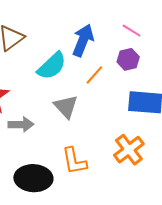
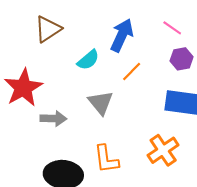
purple hexagon: (128, 59) -> (182, 59), moved
cyan semicircle: (52, 66) -> (88, 60), size x0.7

